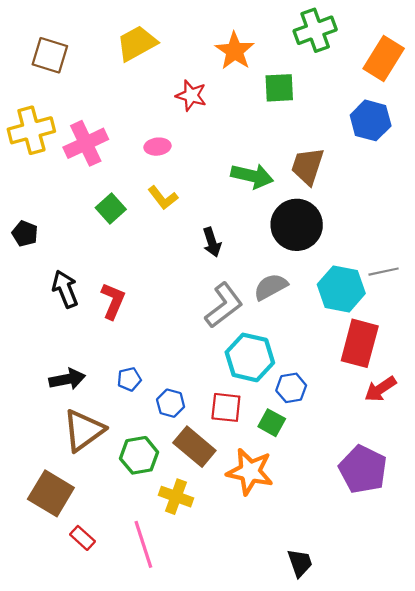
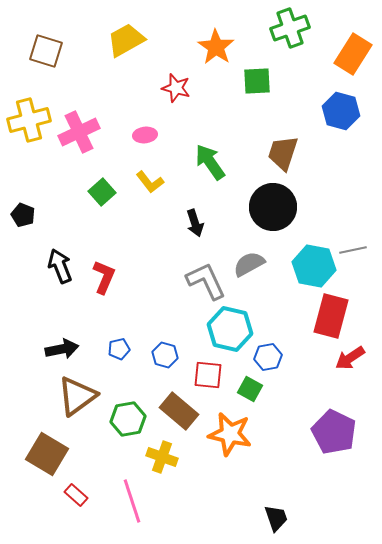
green arrow: (252, 176) -> (210, 162), moved, turned -138
gray L-shape: (224, 305) -> (206, 281), turned -78
blue hexagon: (171, 403) -> (165, 355), moved

